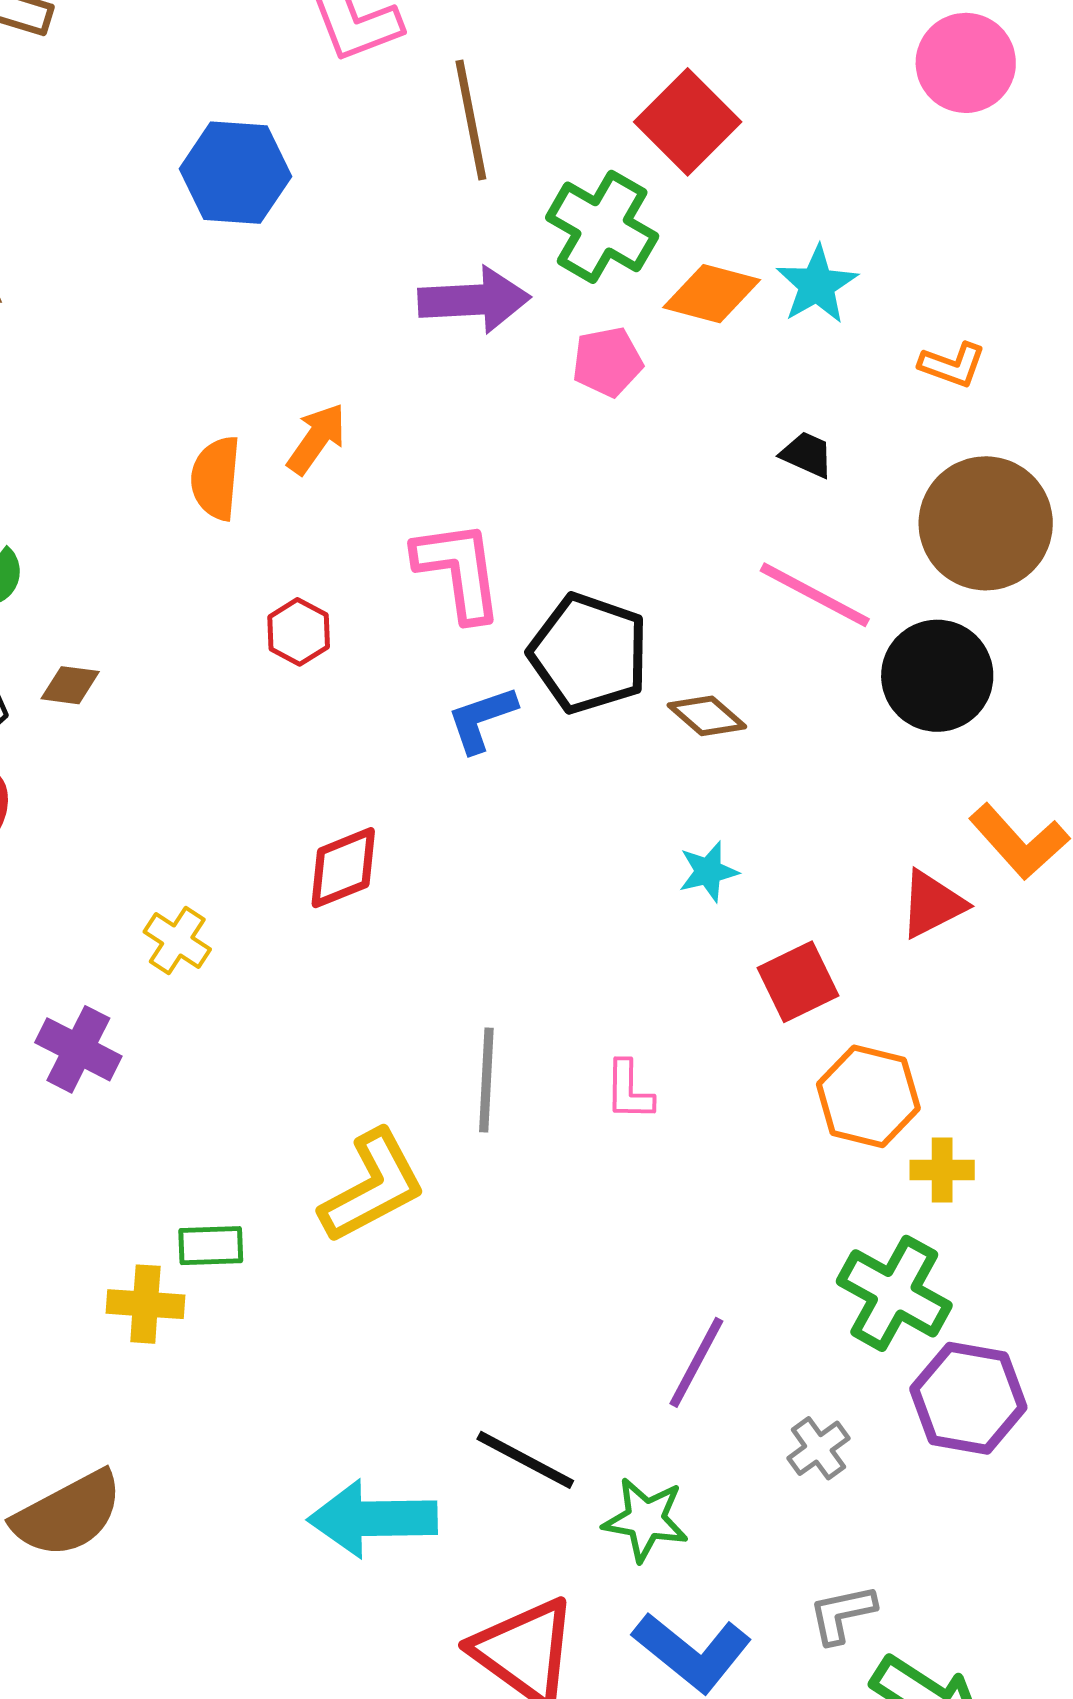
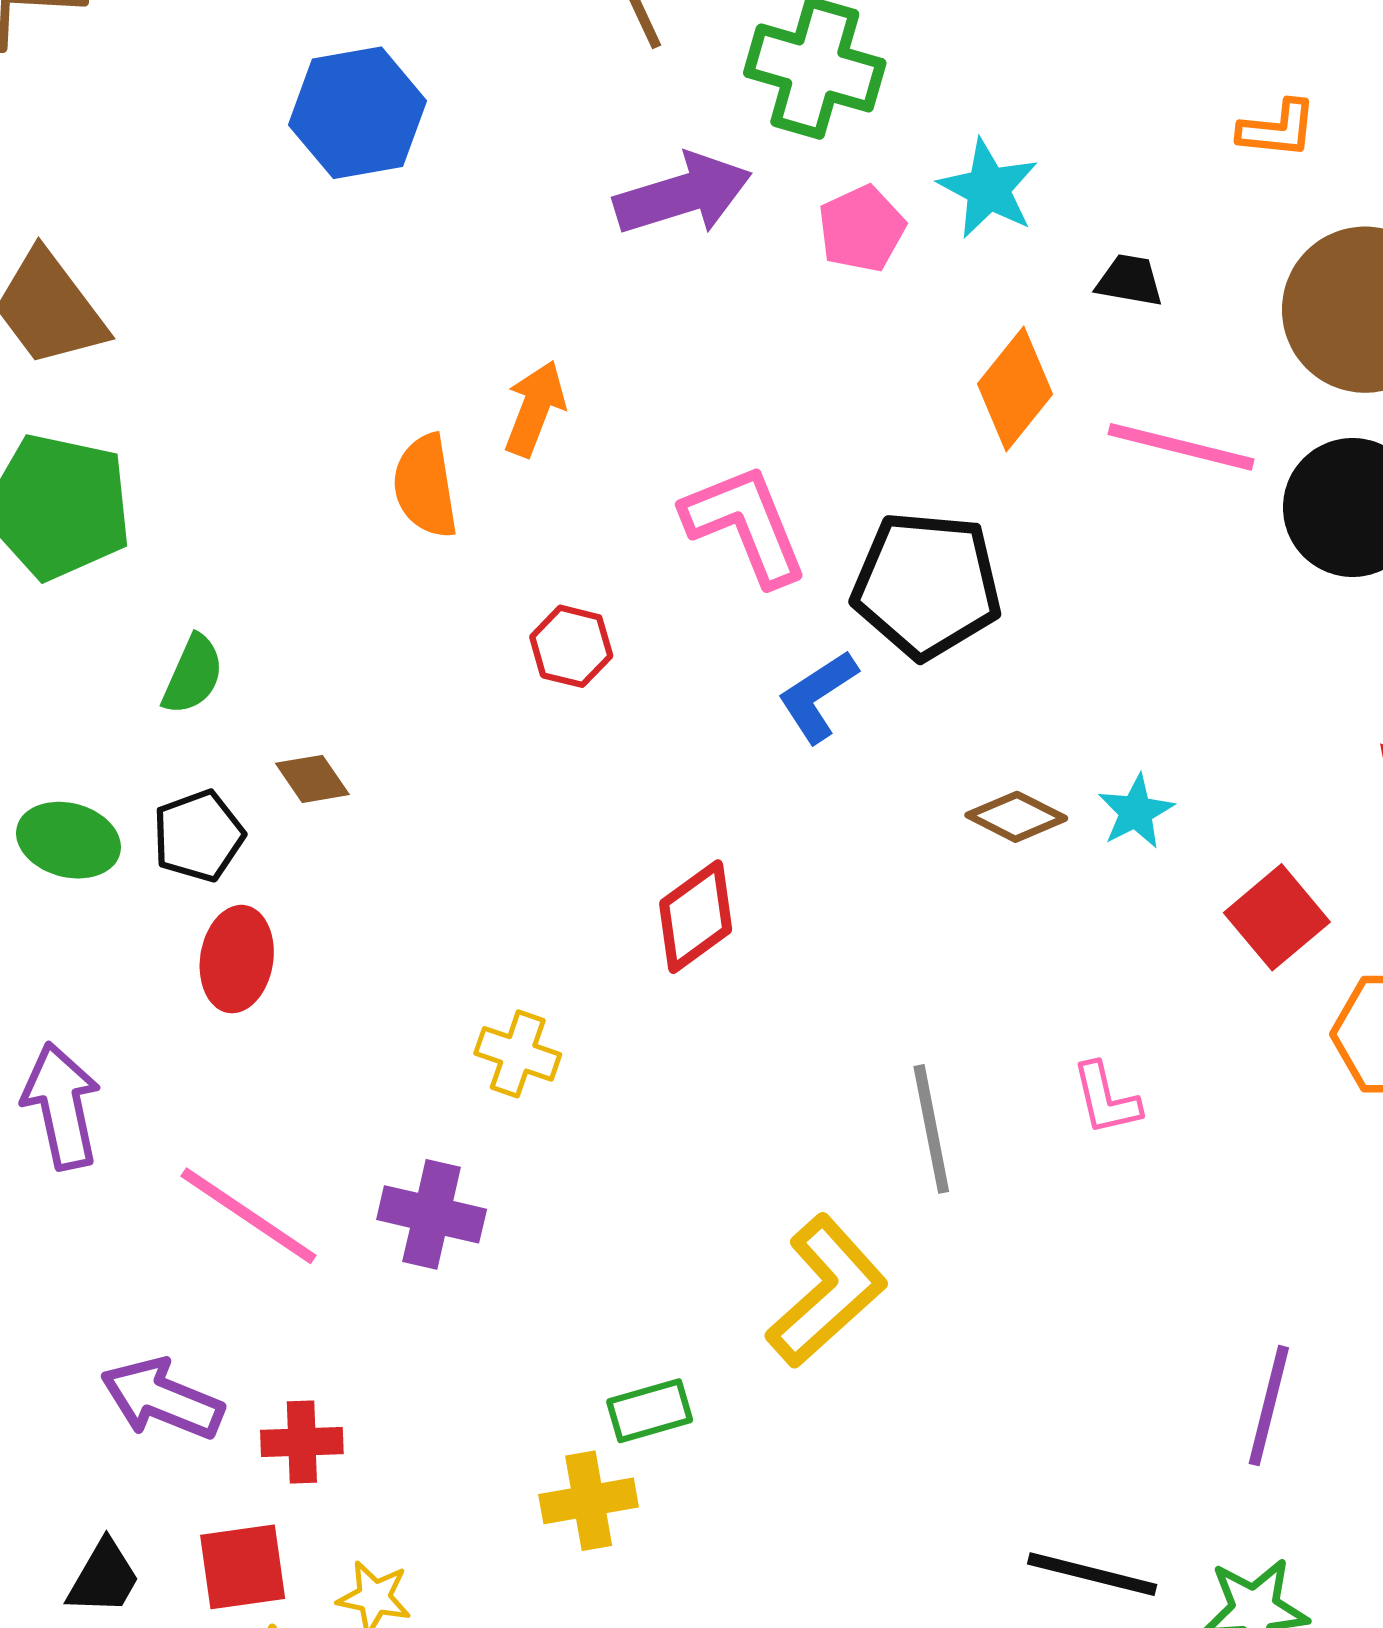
cyan star: (817, 285) -> (988, 189), moved
orange diamond: (712, 294) -> (1015, 389), moved, turned -52
brown diamond: (70, 685) -> (312, 779), turned 62
brown diamond: (707, 716) -> (1016, 817), moved

